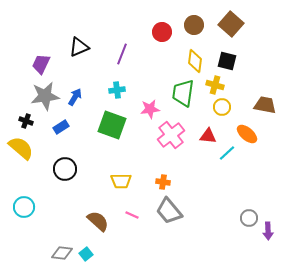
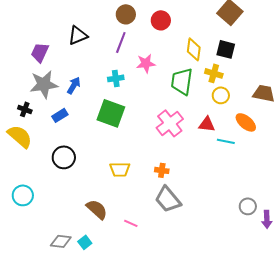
brown circle: (194, 25) -> (126, 14), moved
pink star: (150, 109) -> (146, 63), moved
cyan line: (227, 153) -> (226, 141), turned 54
pink line: (132, 215) -> (131, 223), moved

